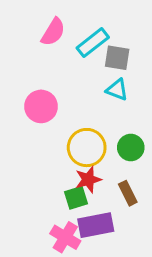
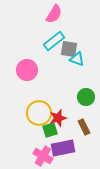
pink semicircle: (53, 32) -> (54, 14), moved
cyan rectangle: (93, 43) -> (54, 41), moved
gray square: (117, 58) -> (69, 49), moved
yellow circle: (87, 148) -> (39, 113), moved

